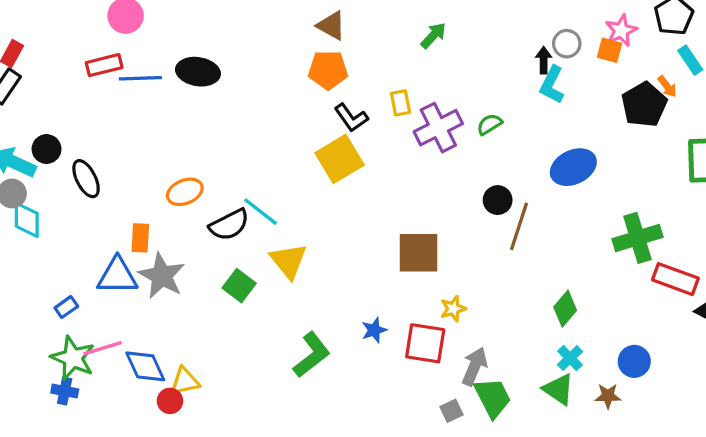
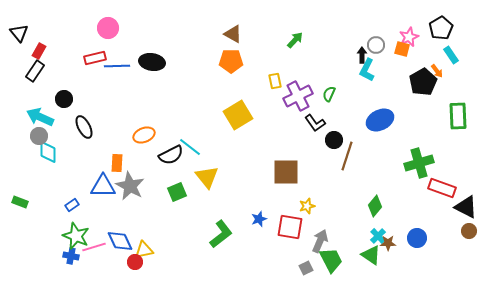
black L-shape: (351, 118) -> (315, 123), moved
green semicircle: (489, 124) -> (329, 94), turned -35
black circle: (47, 149) -> (64, 99), moved
green square: (239, 286) -> (177, 192), turned 30
pink line: (102, 348) -> (94, 247), moved
brown star: (608, 396) -> (388, 243), moved

